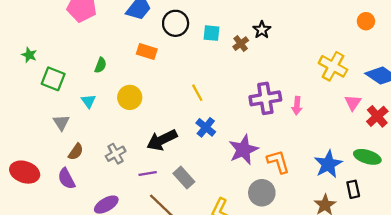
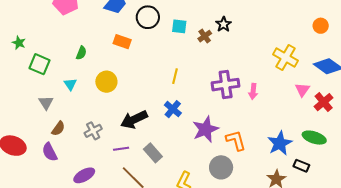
orange circle: (366, 21) -> (321, 26), moved
yellow line: (197, 93) -> (175, 76), moved, turned 42
black rectangle: (353, 189) -> (301, 166), turned -56

